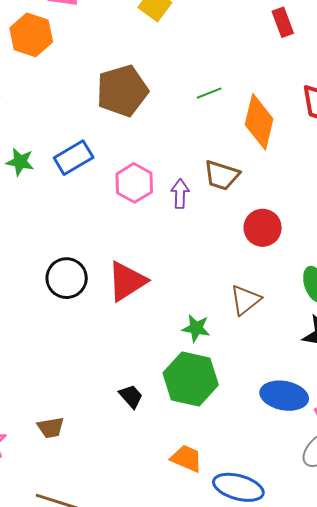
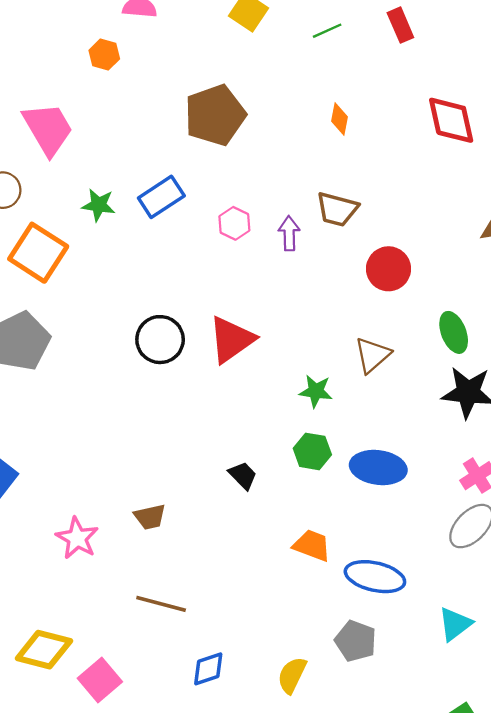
orange hexagon: (31, 35) -> (104, 55), size x0.6
green line: (209, 93) -> (327, 31), moved
orange diamond: (259, 122) -> (339, 119), moved, size x0.5
pink hexagon: (134, 183) -> (234, 223), size x0.7
green hexagon: (191, 379) -> (312, 451), size x0.6
blue ellipse: (284, 396) -> (378, 468), moved

